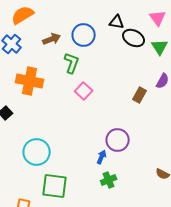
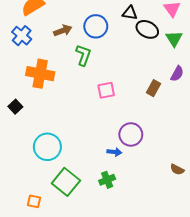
pink square: (84, 91) -> (106, 90), moved, turned 36
blue arrow: (102, 157) -> (114, 152), turned 72
green cross: (109, 180) -> (107, 180), moved
green square: (55, 186) -> (66, 182), turned 32

